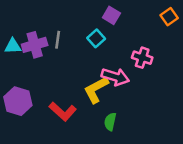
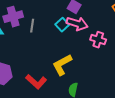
purple cross: (35, 45) -> (13, 17), moved
pink arrow: (115, 77) -> (77, 24), moved

